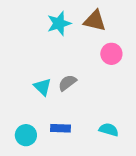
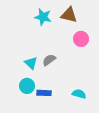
cyan star: (59, 23) -> (43, 17), turned 30
cyan circle: (26, 135) -> (27, 86), moved

